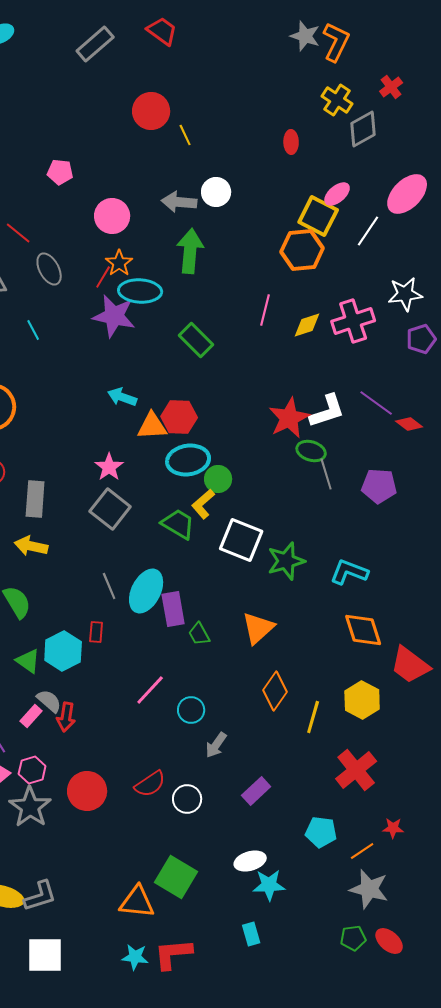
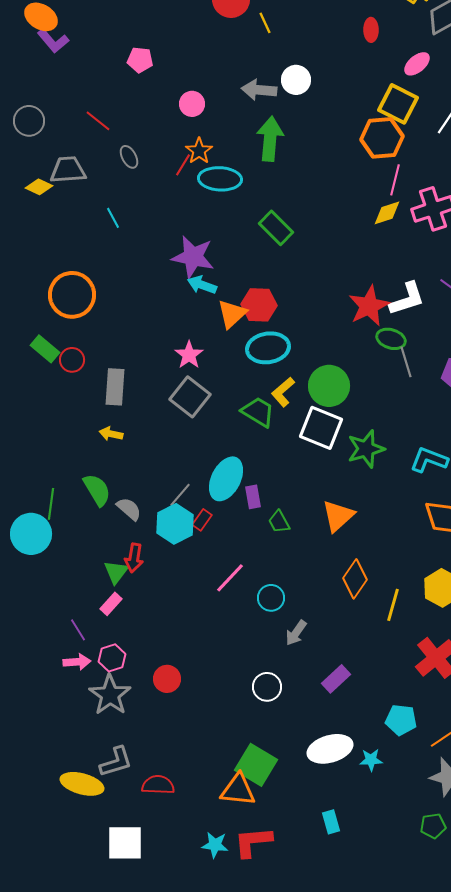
pink ellipse: (337, 194) -> (417, 64), moved
pink circle: (112, 216) -> (192, 104), size x0.7
gray ellipse: (49, 269) -> (129, 157), size x0.7
pink line: (265, 310) -> (395, 180), moved
purple star: (114, 316) -> (193, 257), moved
orange triangle: (152, 426) -> (232, 314), turned -40
green circle: (218, 479) -> (329, 386), moved, size x1.5
yellow arrow: (31, 546) -> (111, 434), size x0.7
gray line: (109, 586) -> (180, 495), moved, turned 64
purple rectangle: (173, 609) -> (253, 497), size x0.7
red rectangle: (96, 632) -> (202, 520), moved, turned 30
cyan hexagon: (63, 651) -> (175, 524), moved
green triangle: (28, 661) -> (116, 572), moved, turned 32
gray semicircle: (49, 701) -> (129, 509), moved
red arrow: (66, 717) -> (134, 558), moved
red semicircle: (150, 784) -> (158, 785), moved, turned -144
red circle: (87, 791) -> (167, 679), size x0.7
white ellipse: (250, 861) -> (330, 749), size x1.4
cyan star: (269, 885) -> (371, 760), moved, size x0.7
gray L-shape: (40, 896) -> (116, 762), moved
orange triangle: (137, 902) -> (238, 790), moved

